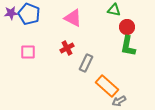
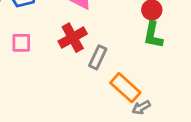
red cross: (67, 48) -> (73, 38), size x1.5

